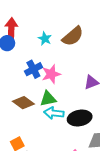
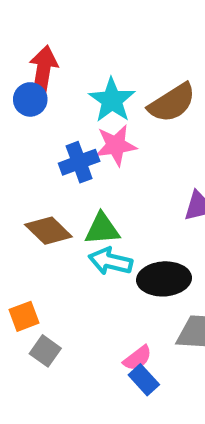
cyan star: (45, 39) -> (112, 100), size x1.5
pink star: (51, 74) -> (116, 145), moved

